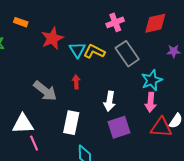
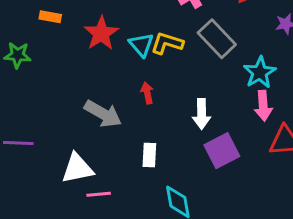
white rectangle: (71, 123) -> (149, 155), size x0.7
pink line: (34, 143) -> (99, 194), turned -63

